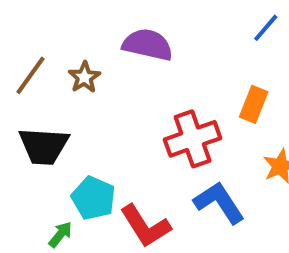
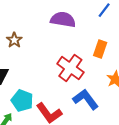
purple semicircle: (148, 45) -> (63, 20), moved
red cross: (193, 139) -> (70, 68), turned -32

